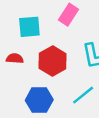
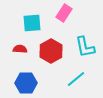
blue hexagon: (39, 100) -> (26, 83), moved

